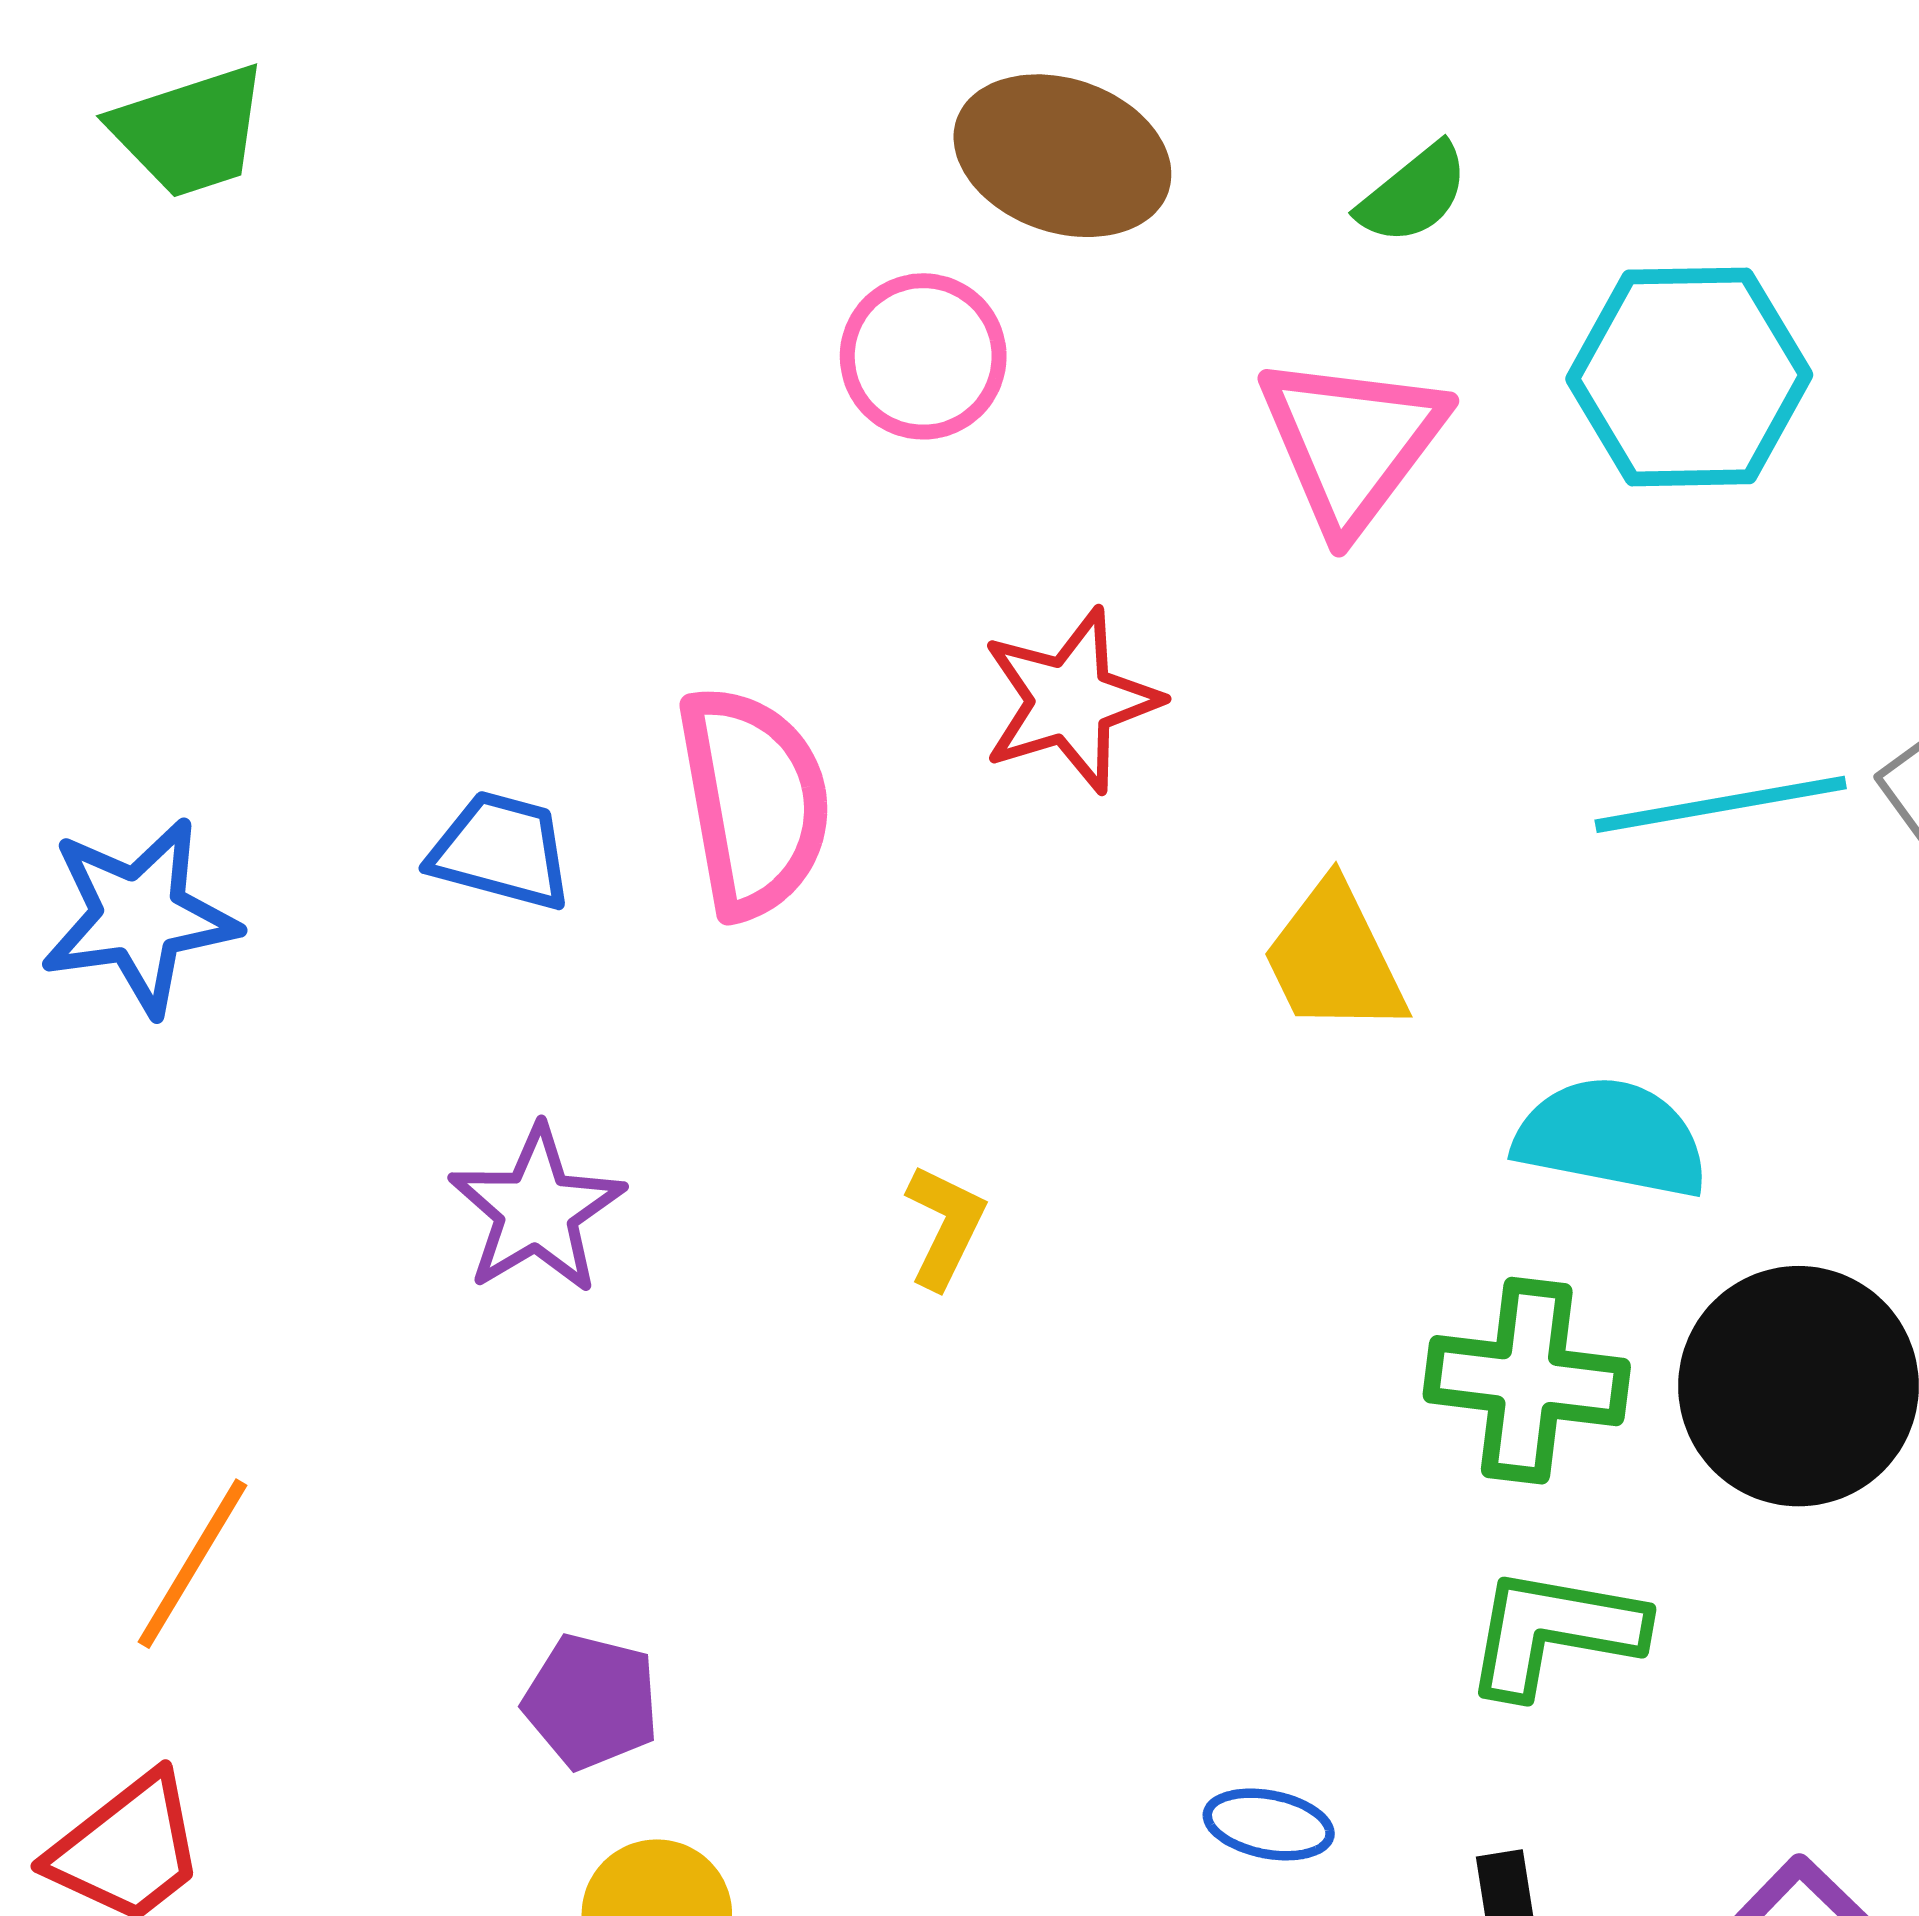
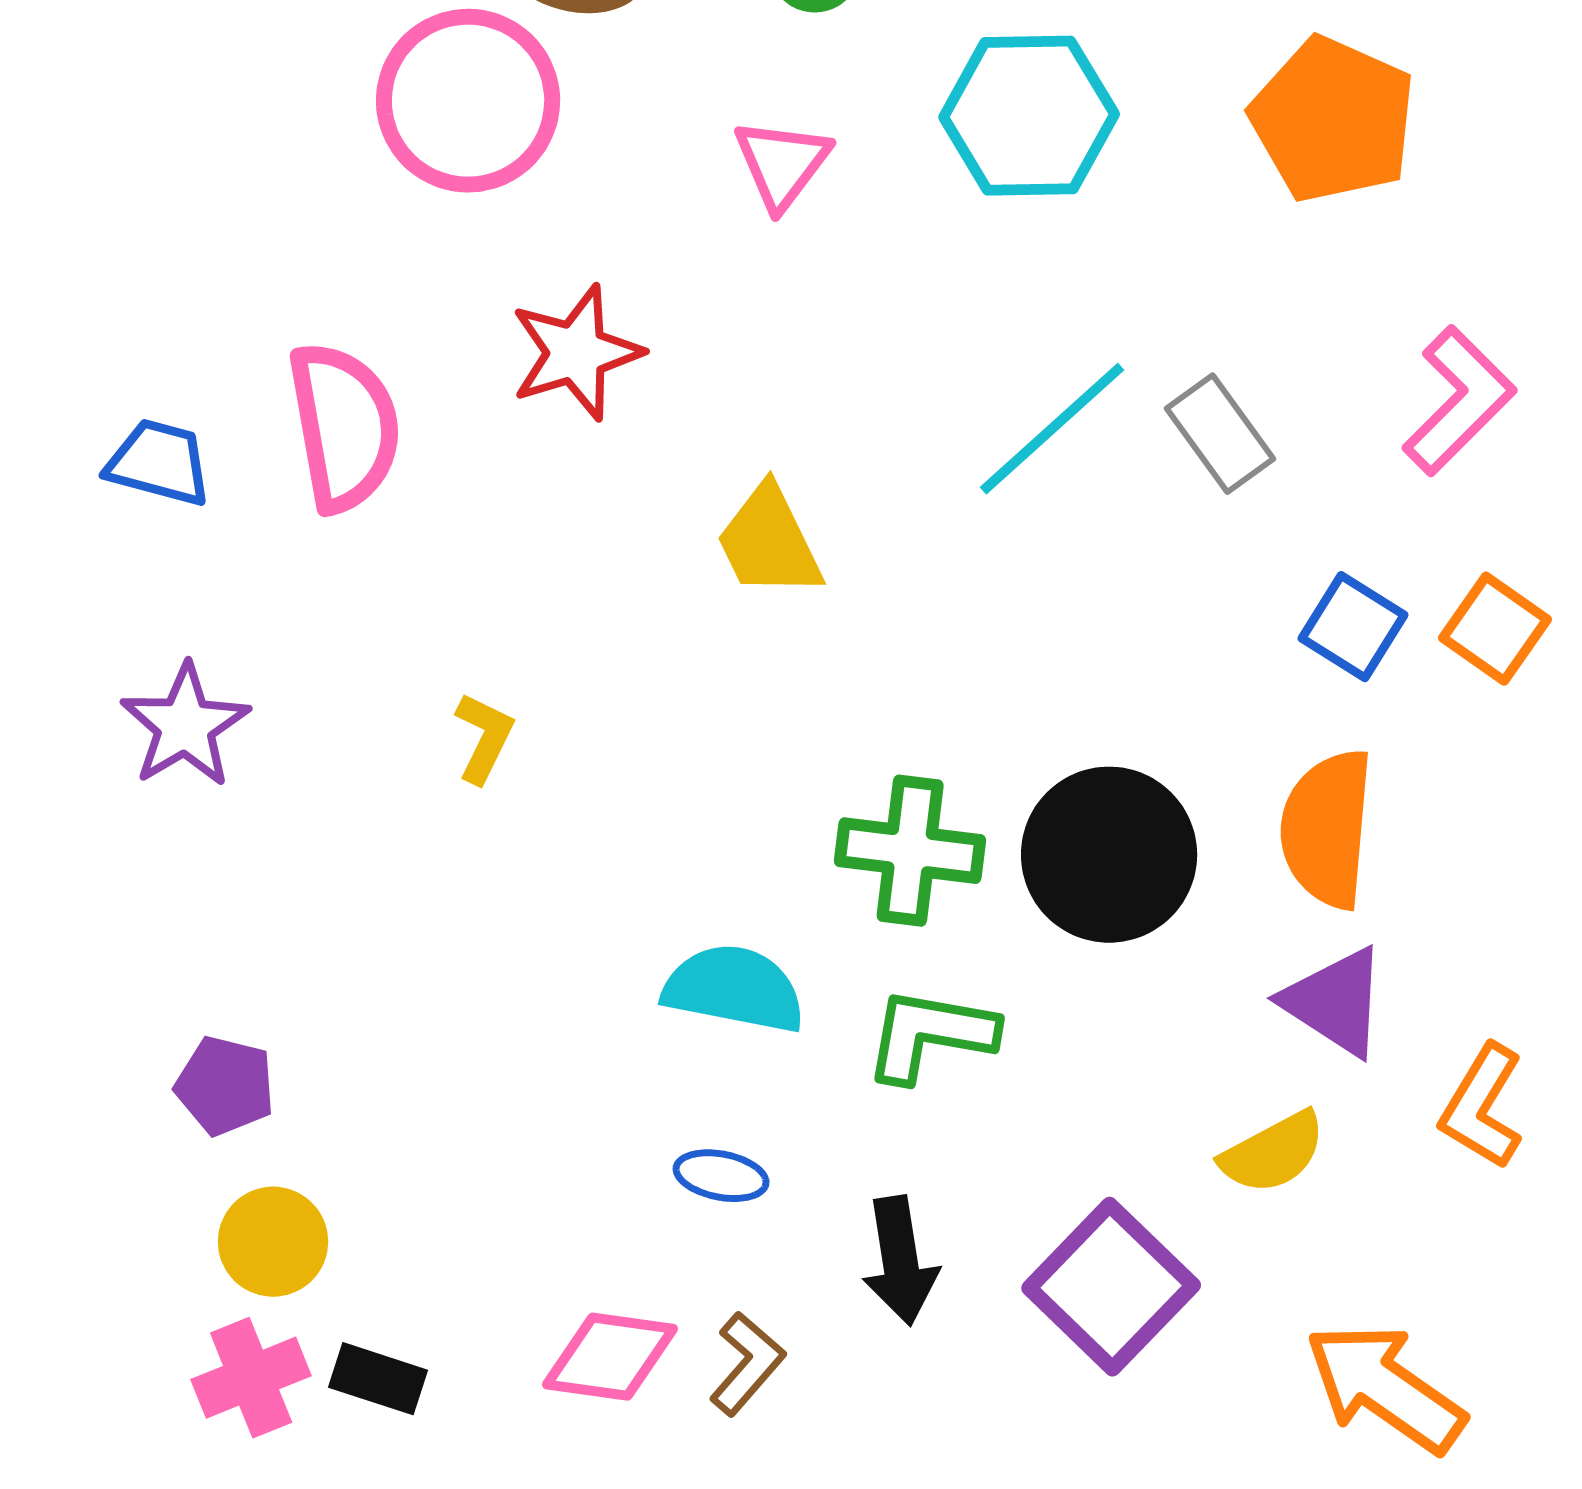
pink circle: (923, 356) -> (468, 101), size x1.5
pink triangle: (1352, 442) -> (782, 164), size x0.7
cyan line: (1721, 804) -> (1052, 429), turned -32
cyan semicircle: (1611, 1138) -> (734, 989), moved

